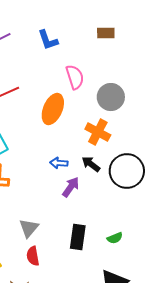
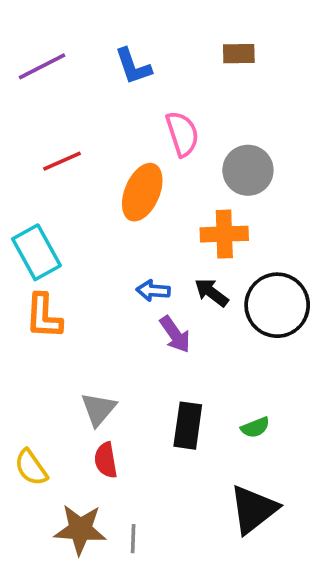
orange cross: (98, 132) -> (224, 234), turned -30
purple arrow: (71, 187) -> (175, 334), turned 110

